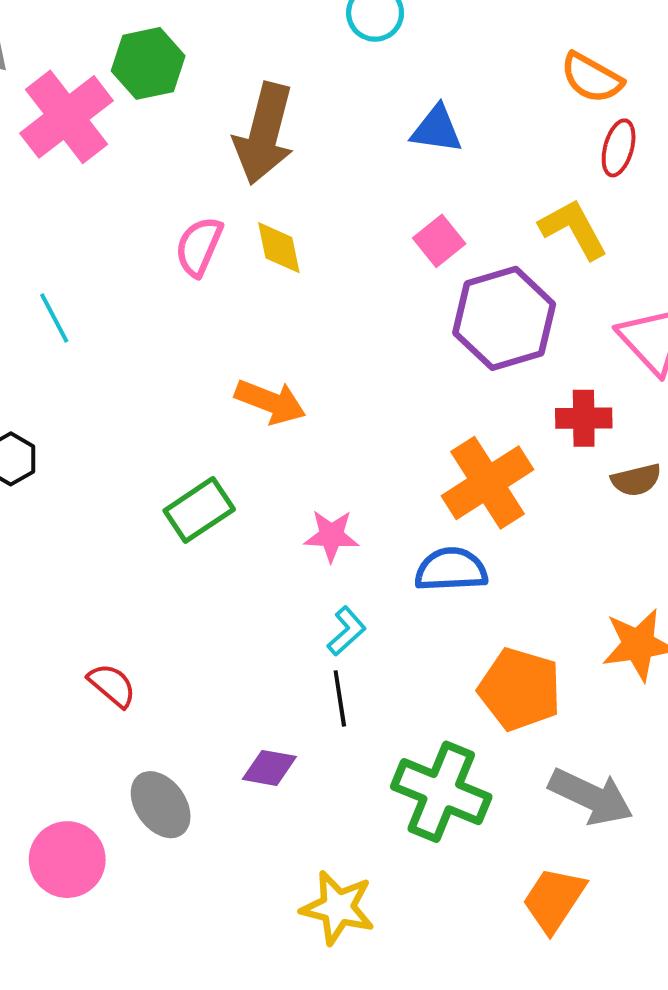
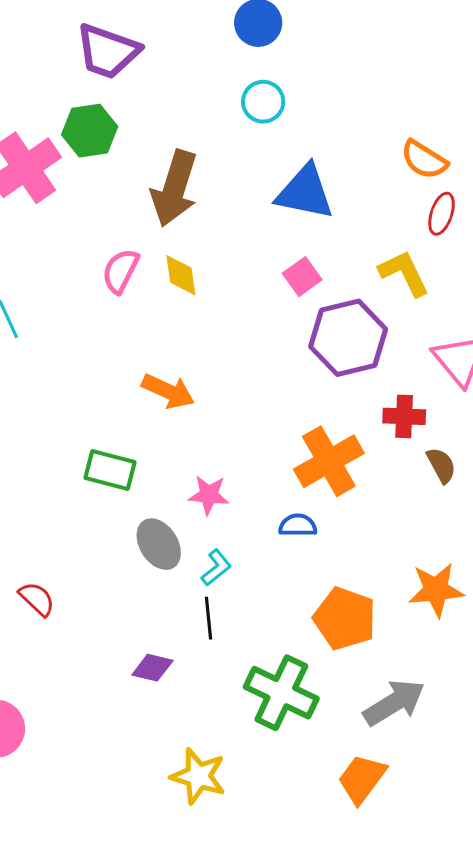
blue triangle: (437, 129) -> (305, 192), size x1.5
brown semicircle: (636, 480) -> (441, 465), turned -108
green rectangle: (199, 510) -> (110, 470), turned 45
blue semicircle: (451, 570) -> (298, 525), size x0.7
gray arrow: (591, 797) -> (394, 703), turned -60
gray ellipse: (161, 805) -> (159, 544), moved

